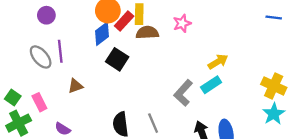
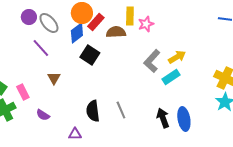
yellow rectangle: (139, 14) -> (130, 16), moved
purple line: (60, 51) -> (41, 48), turned -36
gray ellipse: (41, 57) -> (49, 23), moved
brown triangle: (75, 86) -> (54, 78), turned -40
gray L-shape: (183, 93) -> (152, 61), moved

